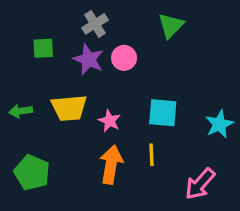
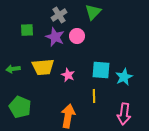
green triangle: (171, 26) -> (93, 12), moved
cyan star: (219, 124) -> (124, 77), moved
orange arrow: (111, 164) -> (68, 116), moved
pink arrow: (200, 184) -> (124, 114), turned -35

